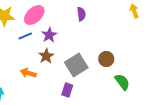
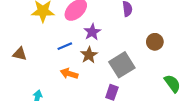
blue line: (25, 36) -> (65, 46), moved
brown circle: (106, 59) -> (155, 42), moved

